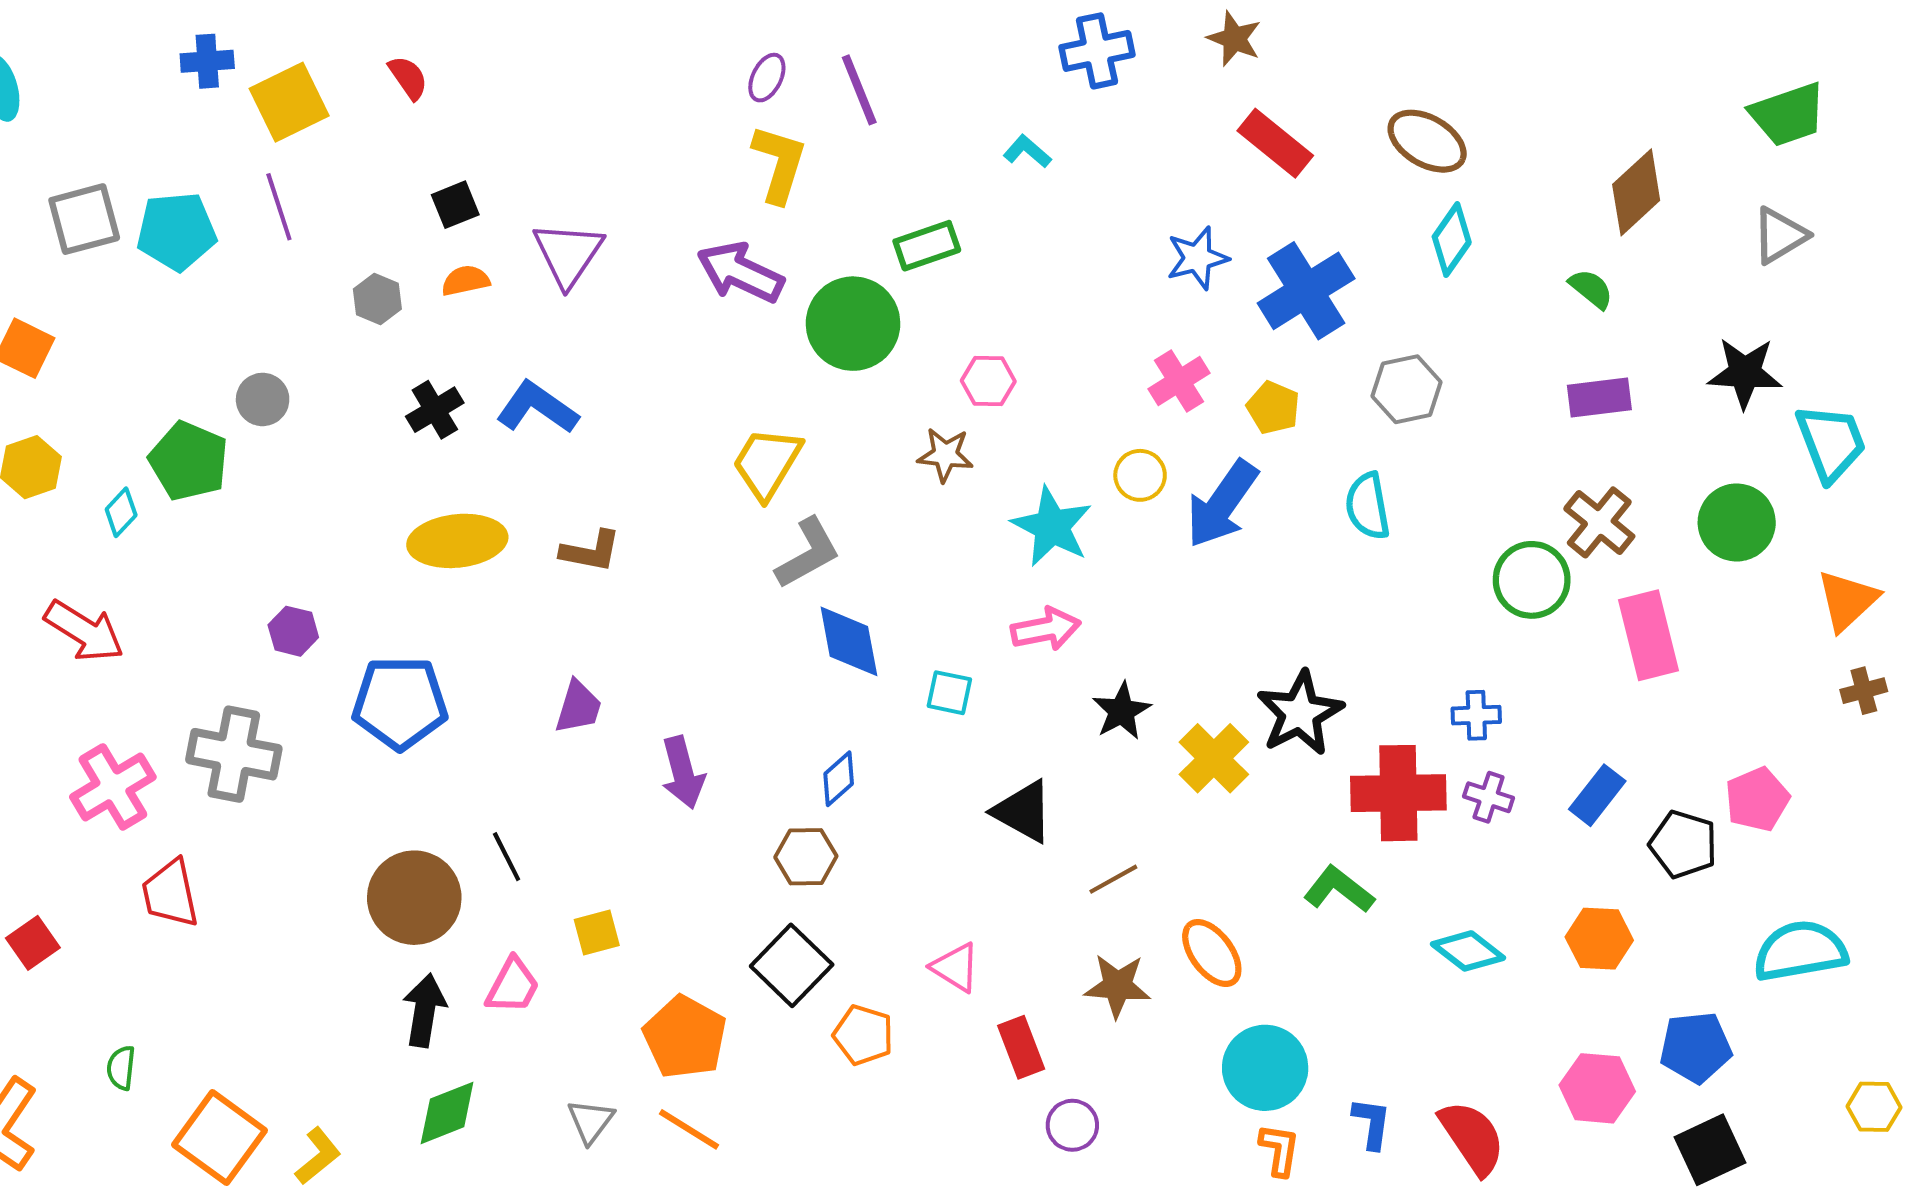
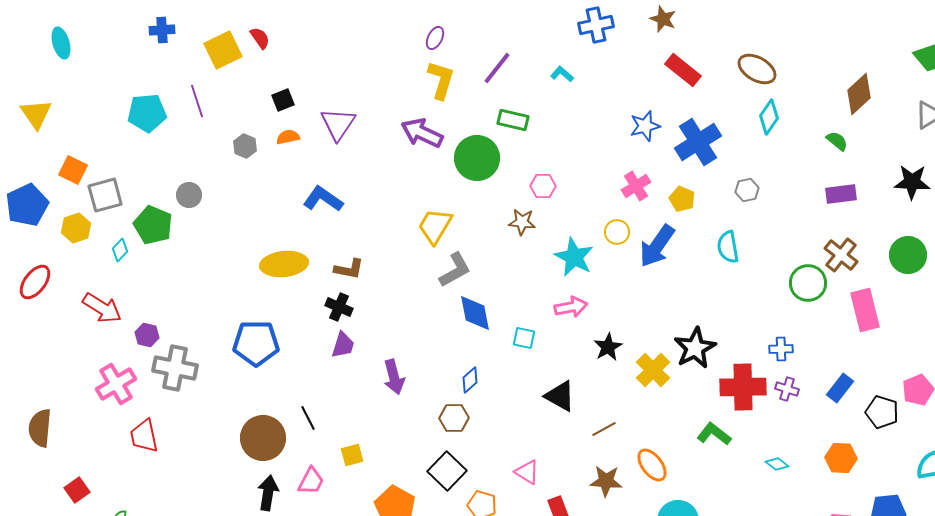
purple line: (859, 90) -> (497, 68), moved, turned 60
yellow square: (289, 102) -> (223, 50), moved
gray square: (84, 219) -> (105, 195), moved
green rectangle: (927, 246) -> (513, 120), turned 32
gray hexagon: (1407, 389) -> (747, 190), size x0.7
black cross: (435, 410) -> (339, 307), moved, turned -36
purple hexagon: (293, 631) -> (147, 335), moved
red square: (33, 943) -> (77, 490), moved
cyan diamond: (1468, 951) -> (777, 464), size x0.7

